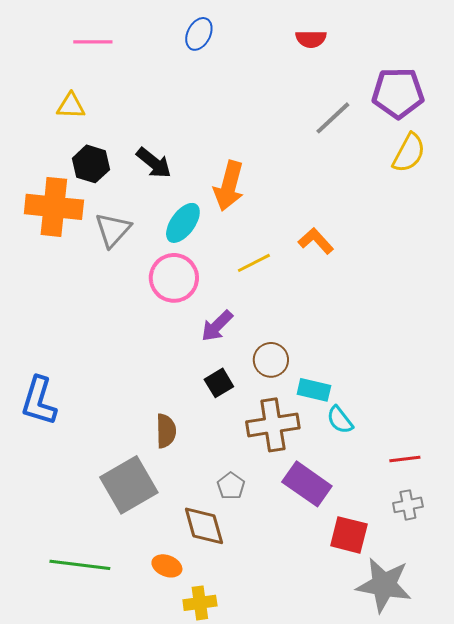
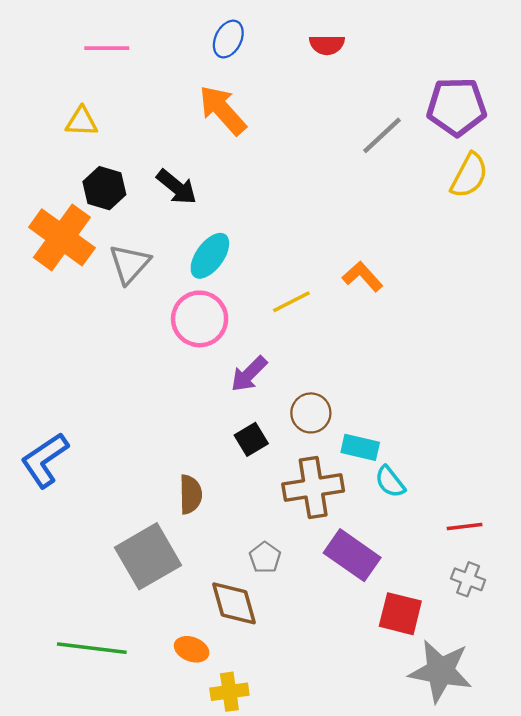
red semicircle: (311, 39) -> (327, 45), moved
orange arrow: (229, 186) -> (223, 110), moved, turned 123
orange cross: (54, 207) -> (62, 237), turned 30
blue L-shape: (39, 401) -> (45, 460), turned 39
gray cross: (408, 505) -> (468, 579), turned 32

